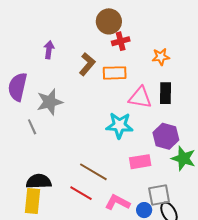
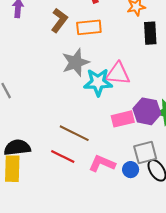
black rectangle: (165, 93) -> (150, 33), moved
pink triangle: (140, 98) -> (118, 74), moved
gray star: (50, 102) -> (76, 62), moved
purple hexagon: (166, 136) -> (147, 111), moved

